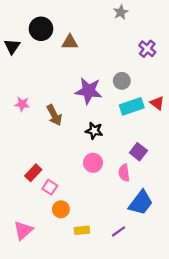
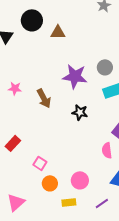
pink circle: (93, 163) -> (80, 180), moved
red rectangle: (33, 173) -> (13, 143), moved

